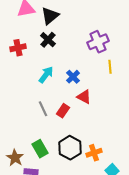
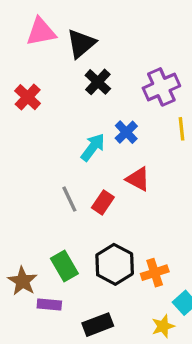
black cross: (48, 40) -> (98, 82), moved
red cross: (18, 48) -> (28, 97), turned -35
cyan arrow: (46, 75) -> (93, 147), moved
blue cross: (73, 77) -> (126, 132), moved

